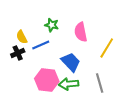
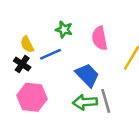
black cross: (18, 53) -> (22, 64), turned -32
pink hexagon: (47, 80) -> (32, 97), moved
gray line: (100, 83) -> (106, 101), moved

